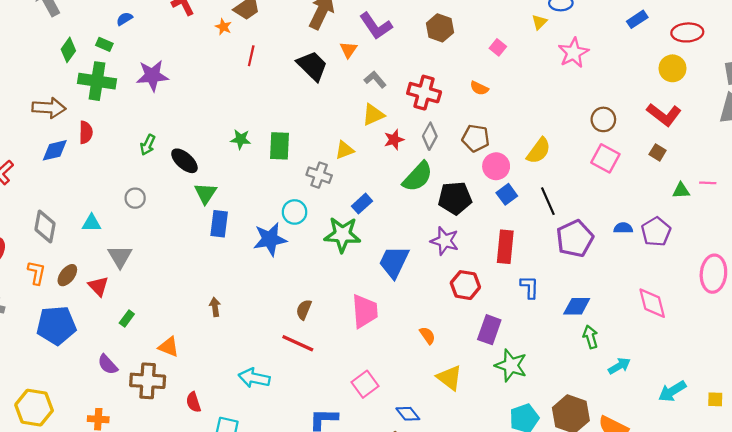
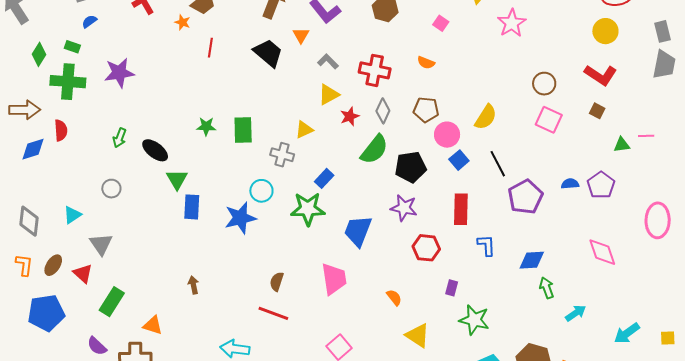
cyan triangle: (92, 223) -> (72, 215), turned -30
green rectangle: (127, 318) -> (112, 302), size x1.8
purple rectangle: (489, 330) -> (452, 288), size x0.6

